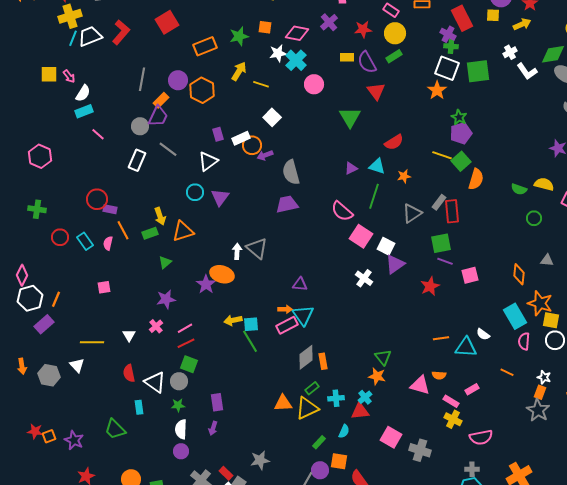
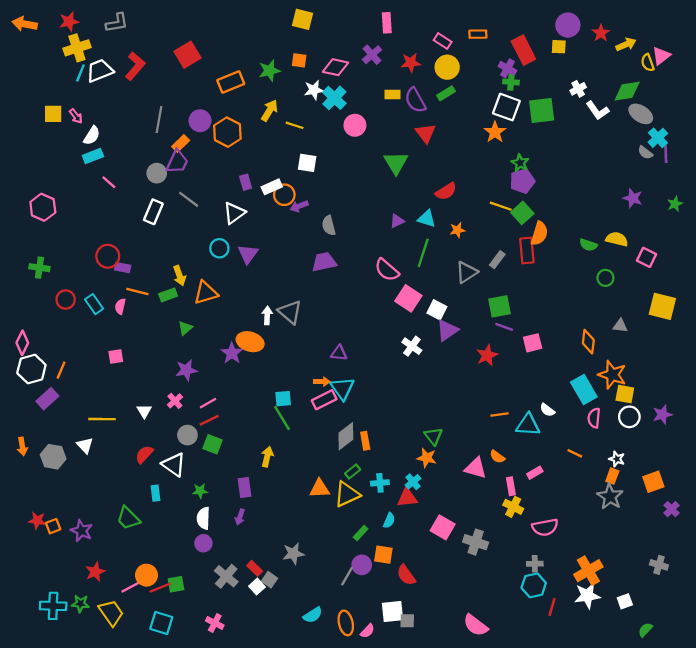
yellow arrow: (522, 24) -> (626, 44), moved
white square: (272, 117) -> (307, 163), turned -36
gray semicircle: (291, 172) -> (329, 225), size x0.7
red rectangle: (452, 211) -> (527, 251), moved
orange line: (123, 230) -> (137, 292), turned -48
yellow arrow: (233, 320) -> (267, 457), moved, turned 114
red semicircle: (129, 373) -> (144, 454), turned 54
orange semicircle: (439, 375) -> (497, 457), turned 32
gray circle: (179, 381) -> (187, 435), moved
pink rectangle: (451, 401) -> (511, 486), turned 49

